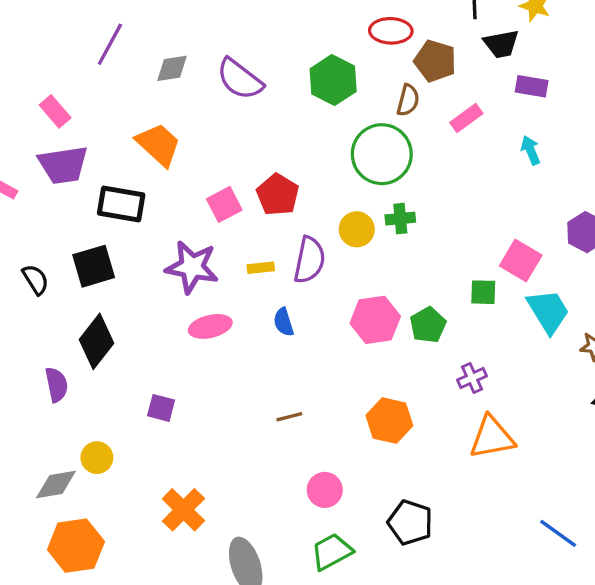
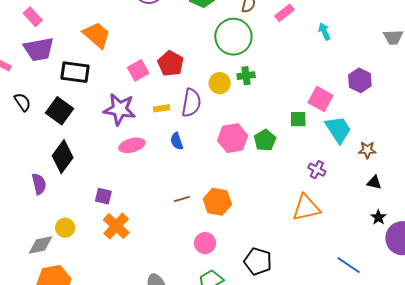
black square: (94, 266) -> (59, 111), turned -36
black semicircle: (36, 280) -> (23, 102), moved
purple cross: (472, 378) -> (317, 170), moved, turned -36
orange hexagon: (389, 421) -> (217, 202), moved
orange cross: (183, 510) -> (116, 226), moved

